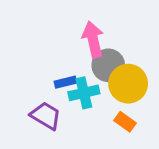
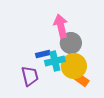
yellow circle: (128, 84) -> (74, 66), moved
purple trapezoid: (46, 116) -> (30, 76), turned 45

